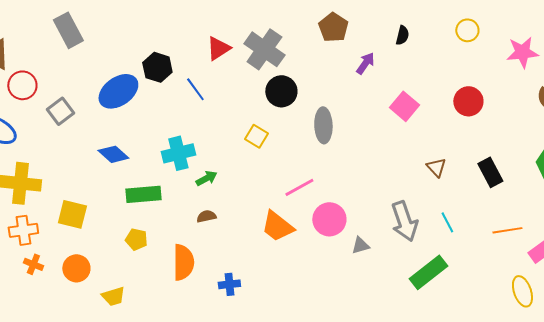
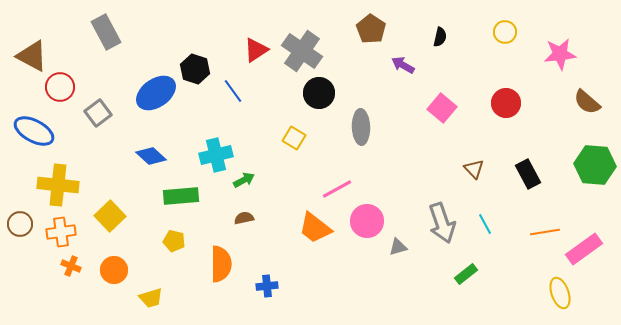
purple arrow: (365, 63) -> (403, 65), turned -95
yellow square: (72, 214) -> (110, 216), turned 32
green rectangle: (428, 272) -> (466, 274), size x0.6

